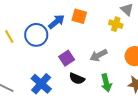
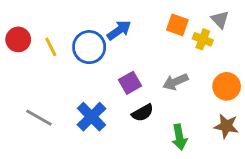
orange square: (79, 16) -> (177, 25), moved
black semicircle: (77, 79) -> (143, 113), turned -56
green arrow: (106, 83) -> (179, 137), moved

